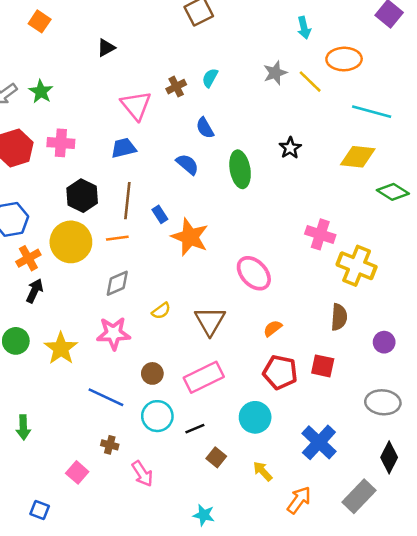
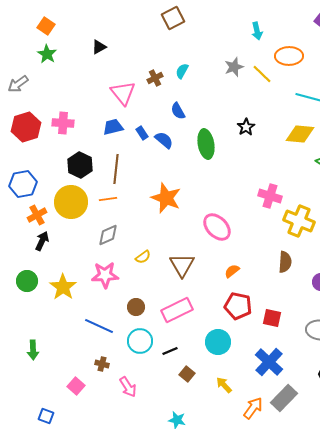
green star: (41, 92) -> (47, 54), moved
blue rectangle: (160, 214) -> (142, 133), moved
red square: (323, 366) -> (272, 318), moved
gray rectangle: (359, 496) -> (284, 398), moved

